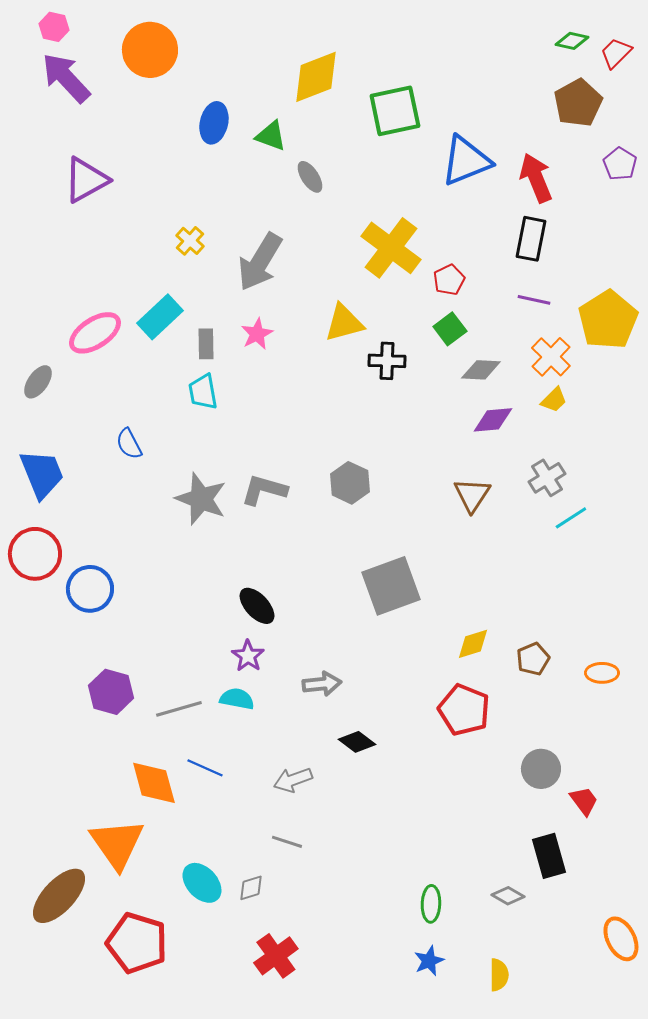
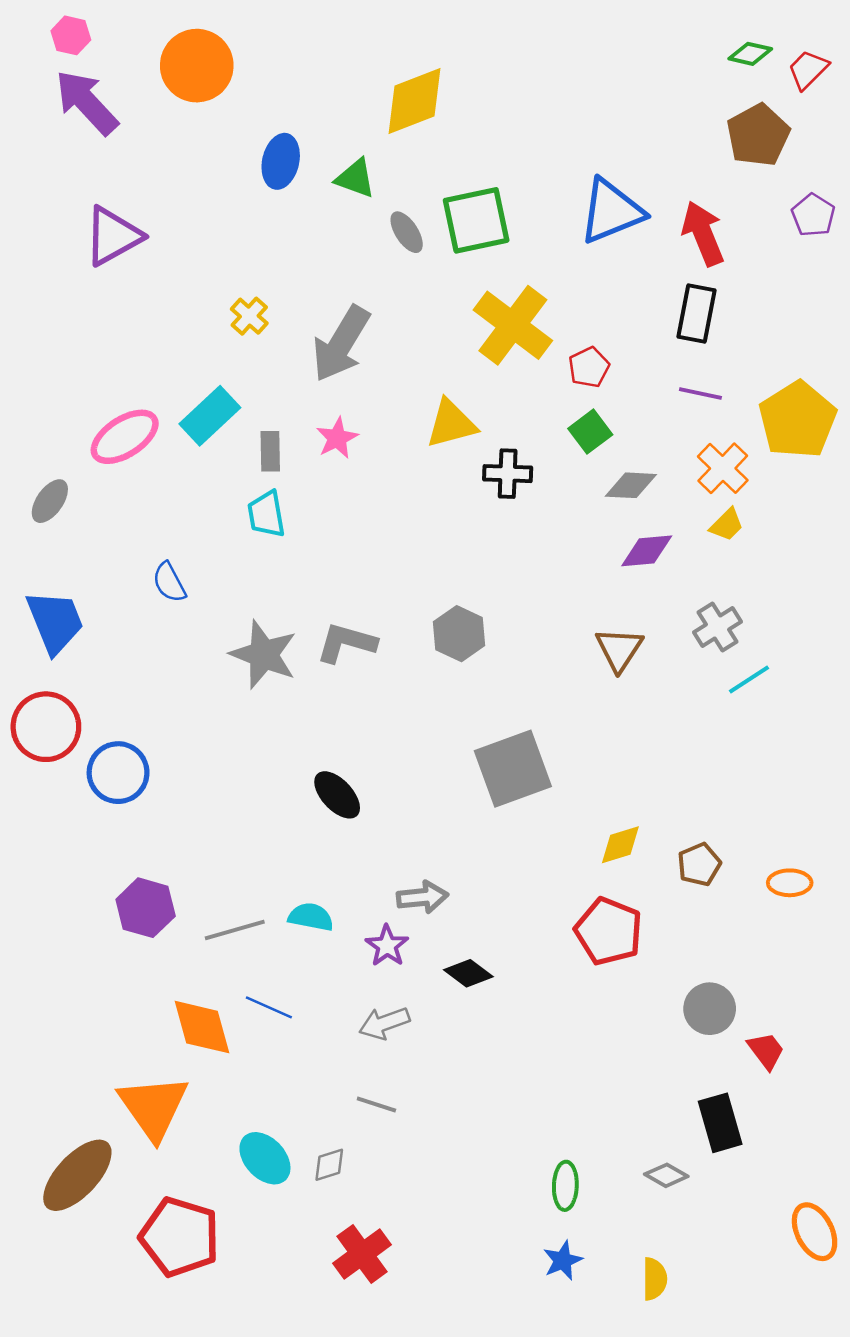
green square: (395, 111) -> (476, 220), moved
purple star: (248, 656) -> (387, 946), moved

